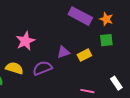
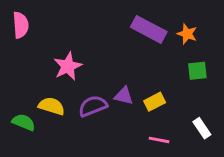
green square: (106, 40) -> (197, 71), moved
purple triangle: (63, 52) -> (124, 96), moved, turned 32
yellow rectangle: (84, 55) -> (155, 102), moved

